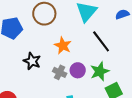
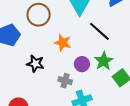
gray cross: (60, 72) -> (65, 81), moved

